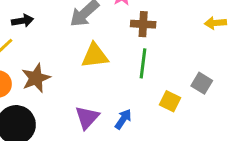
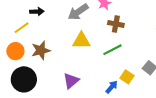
green line: (143, 63) -> (112, 50), turned 48
blue arrow: (123, 119) -> (112, 87), moved

